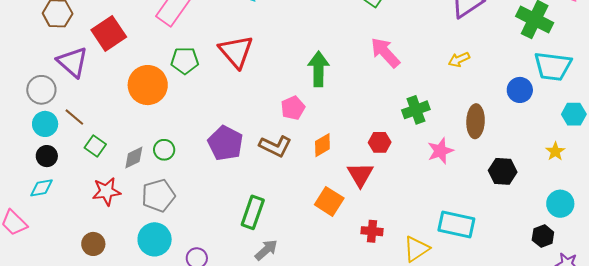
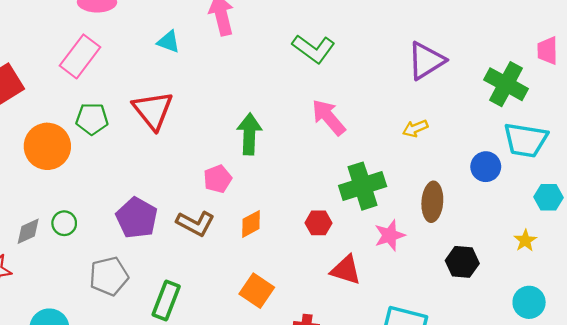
green cross: (416, 110) -> (363, 186), size x1.4
red triangle: (360, 175) -> (346, 270), moved, turned -44
gray pentagon: (158, 196) -> (109, 276), moved

